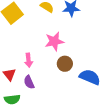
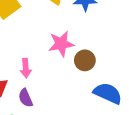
brown circle: (65, 64) -> (85, 60), moved

